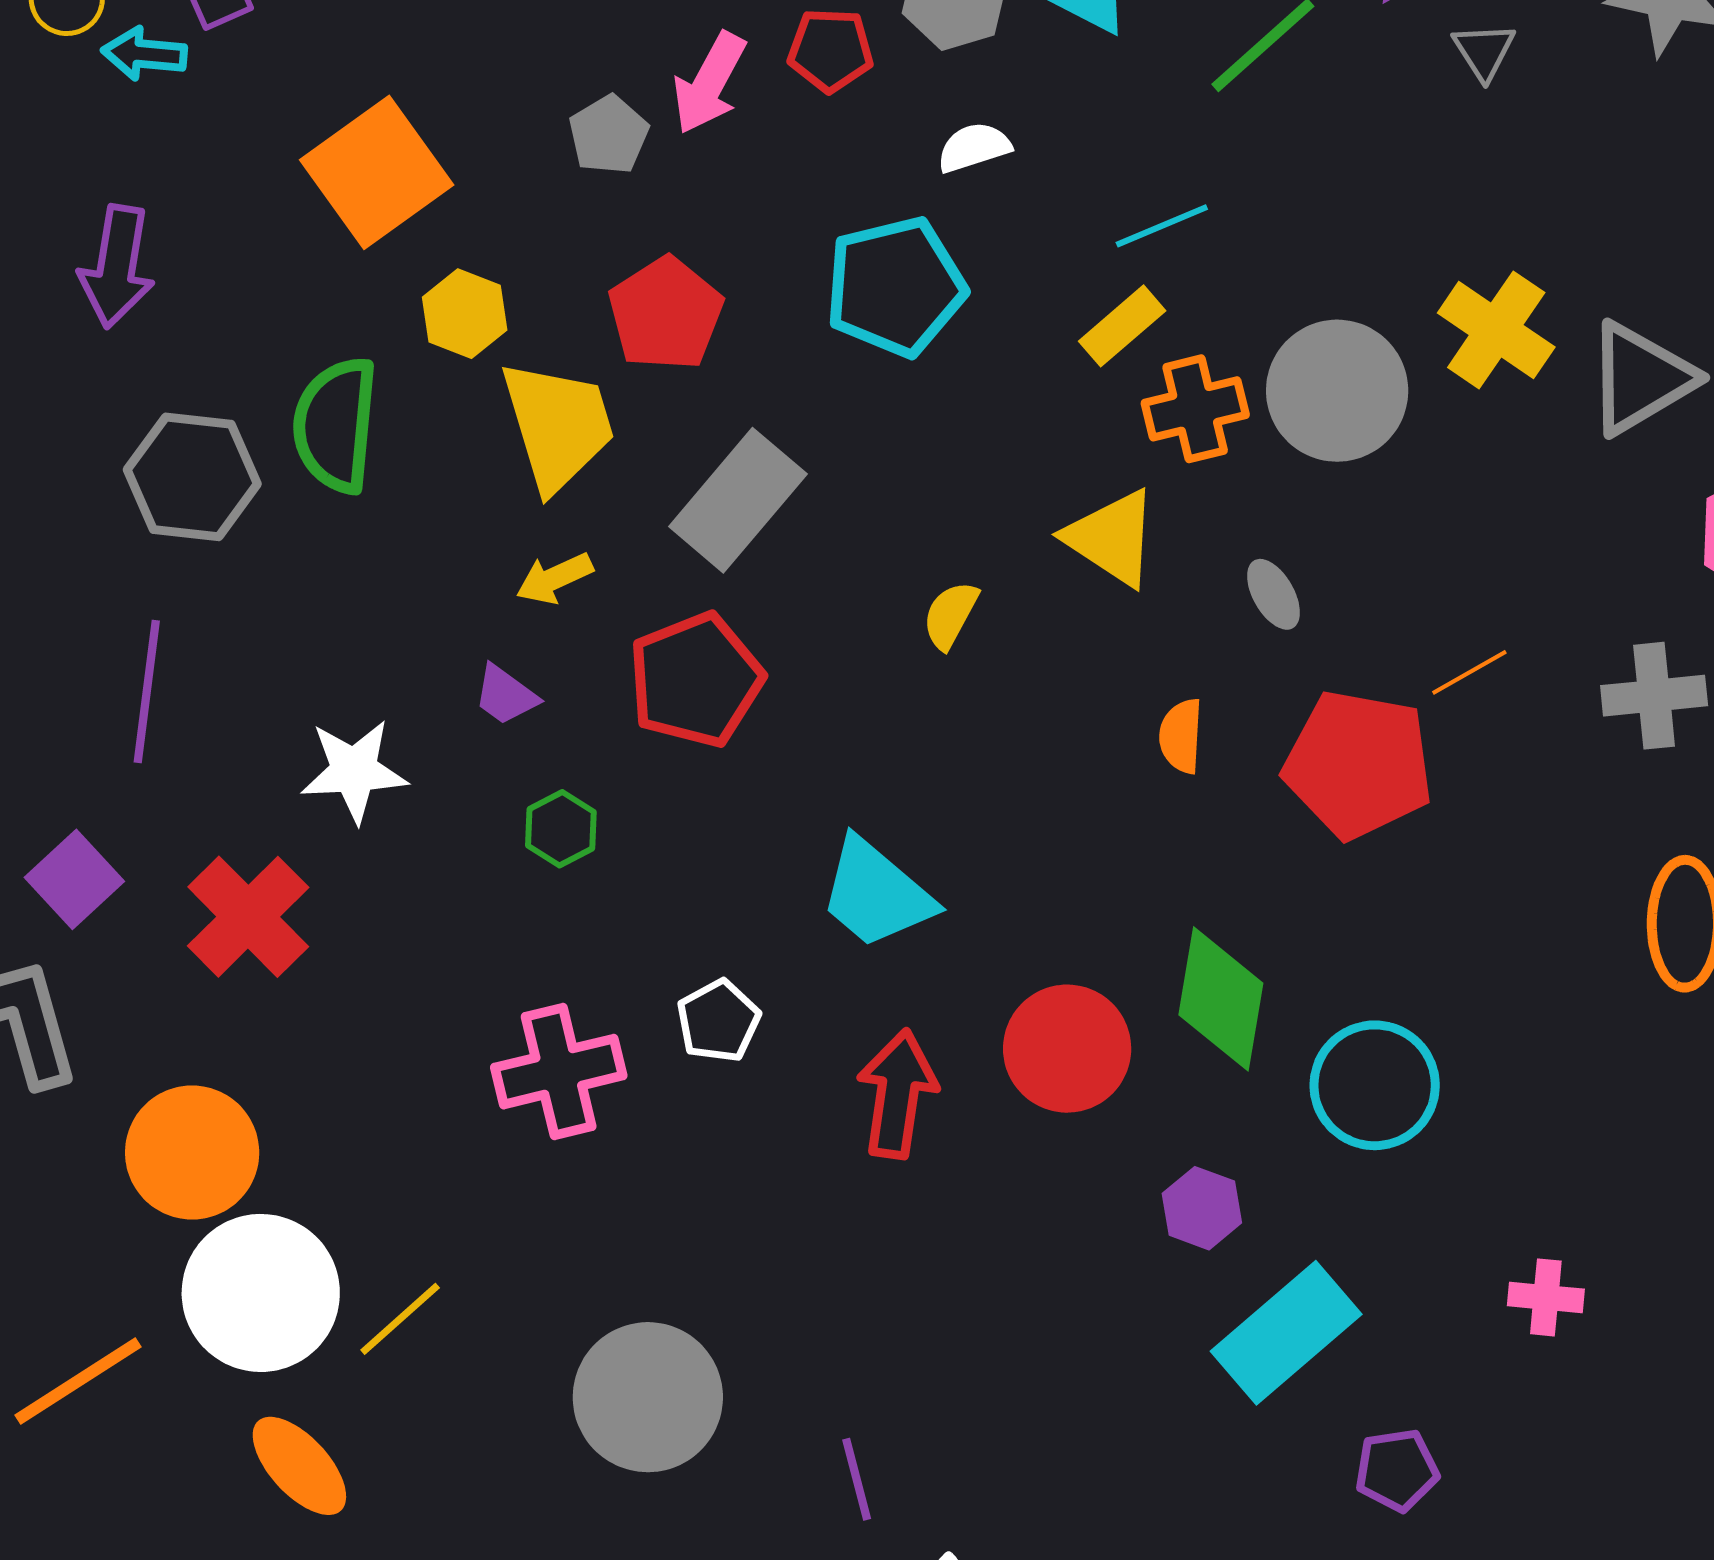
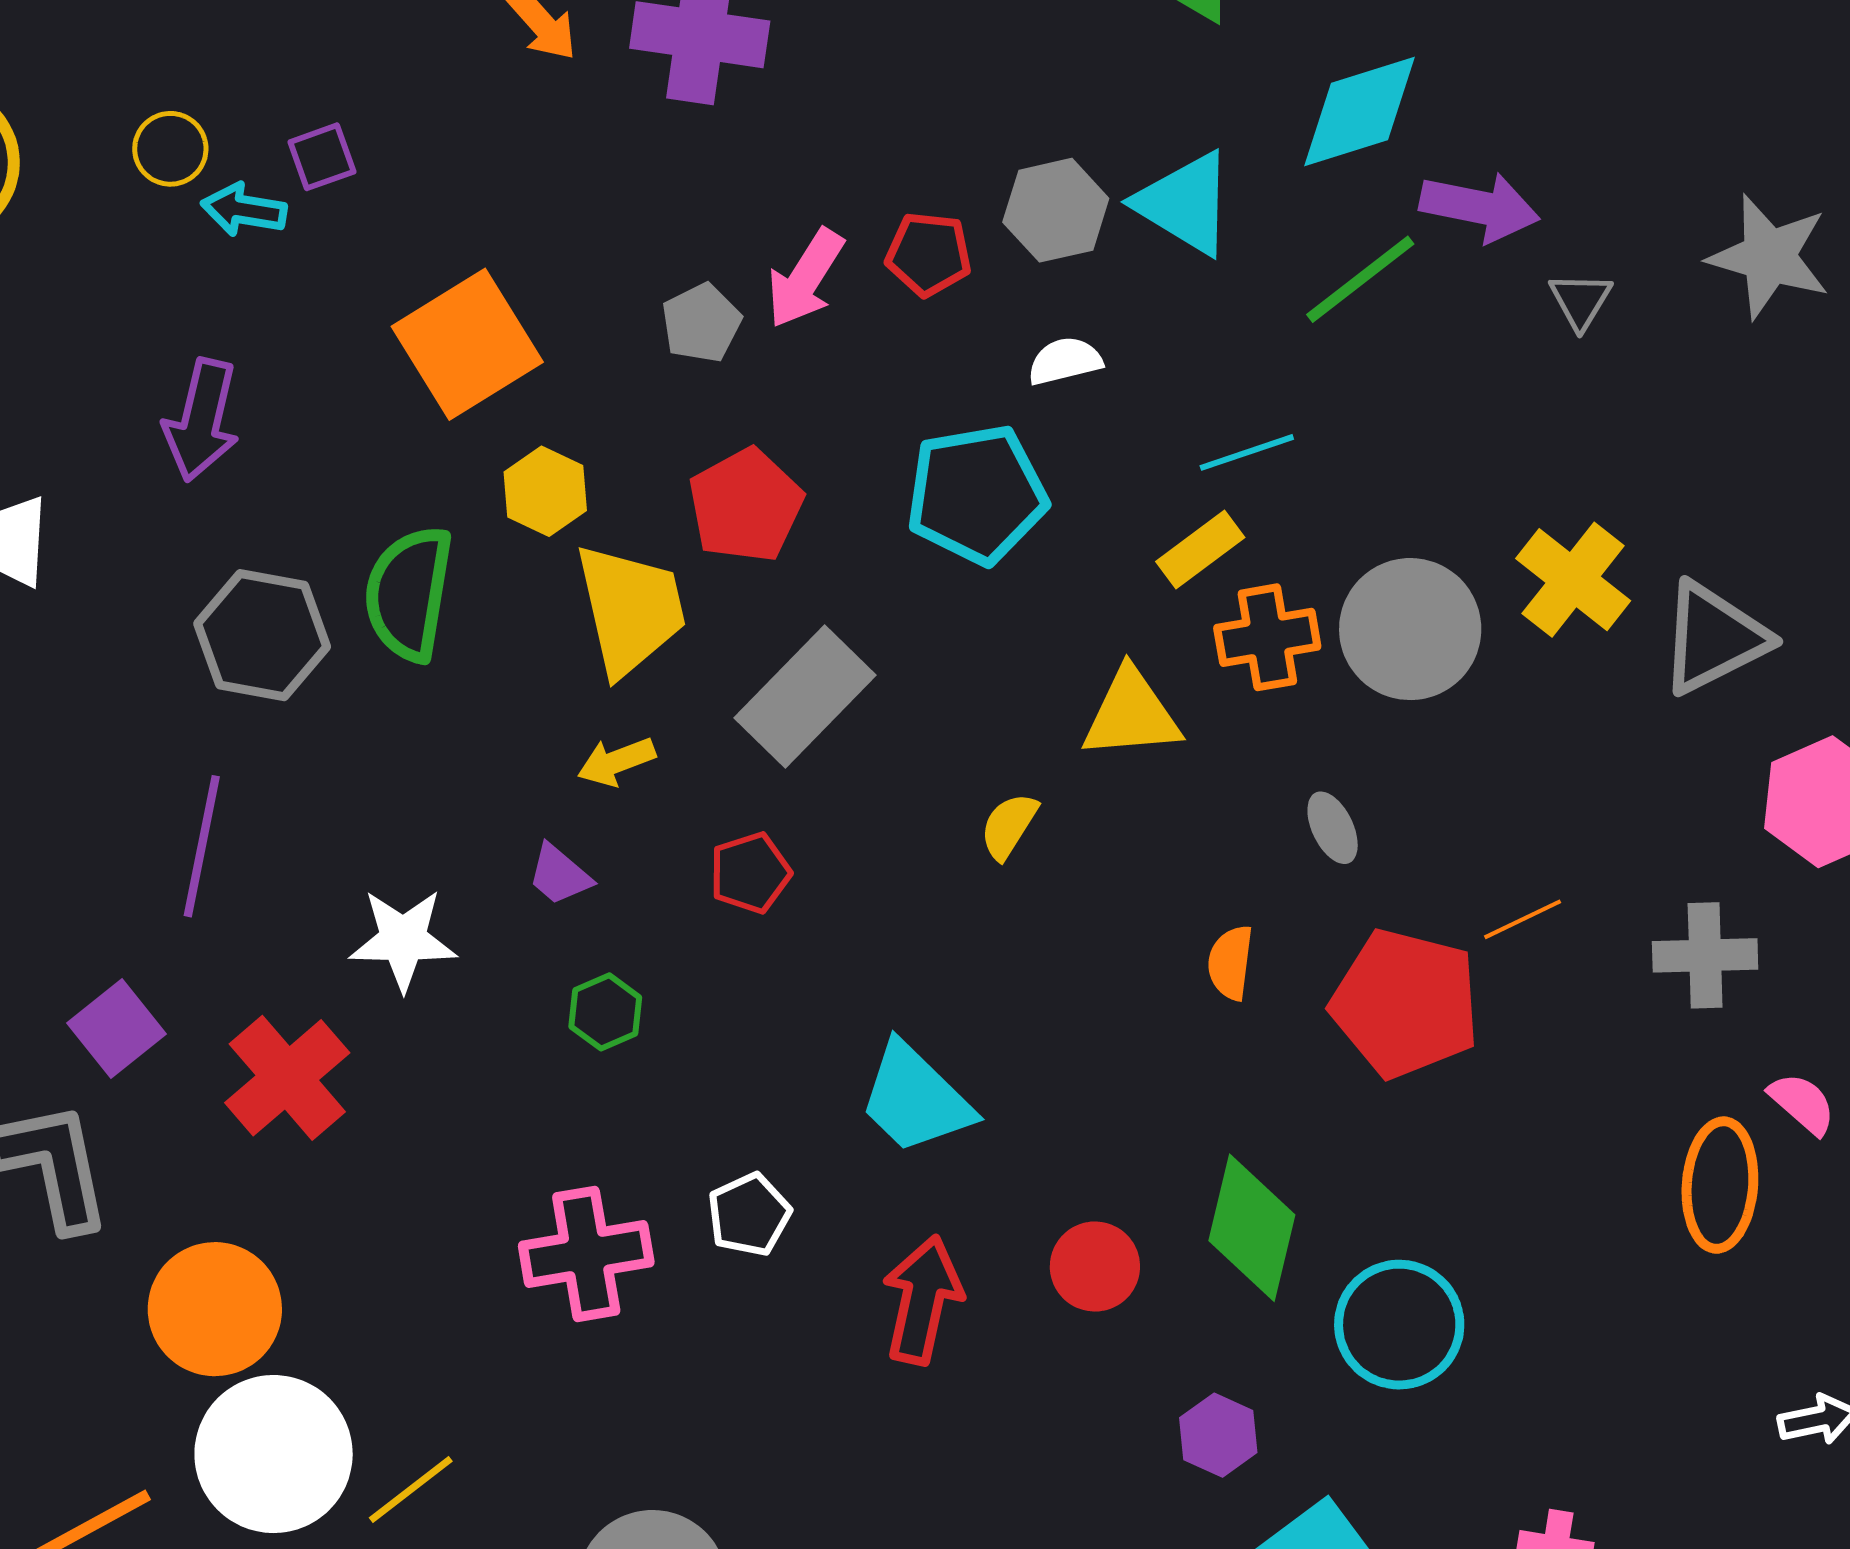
yellow triangle: (1112, 538) -> (1131, 714), moved, turned -42
red pentagon: (696, 680) -> (750, 873), size x0.6
red circle: (1067, 1049) -> (1095, 1267), size x0.7

